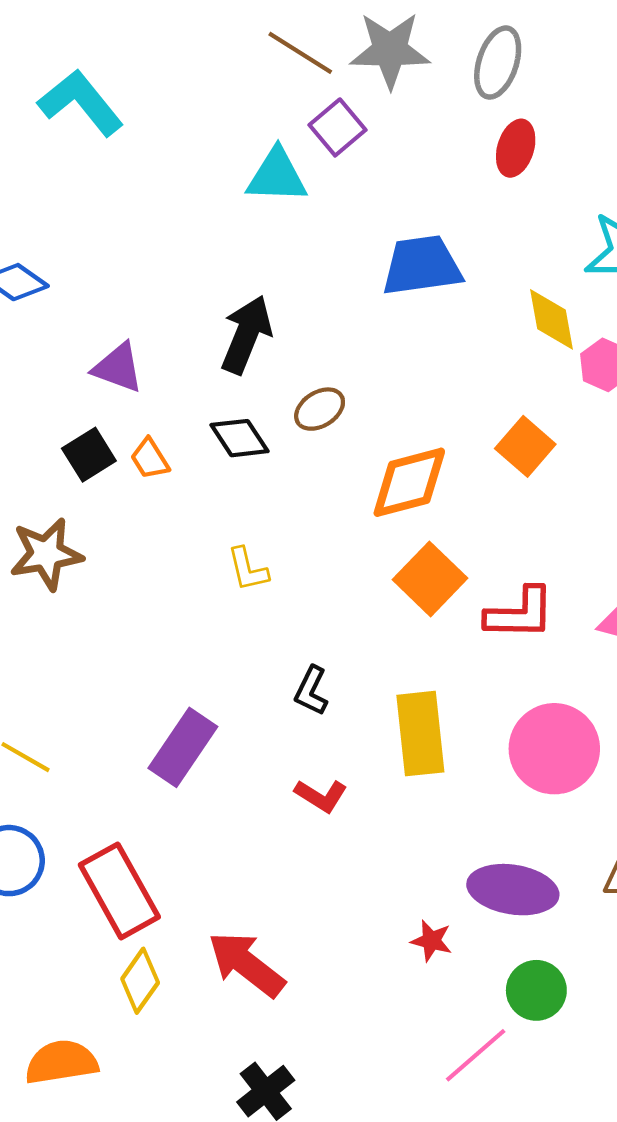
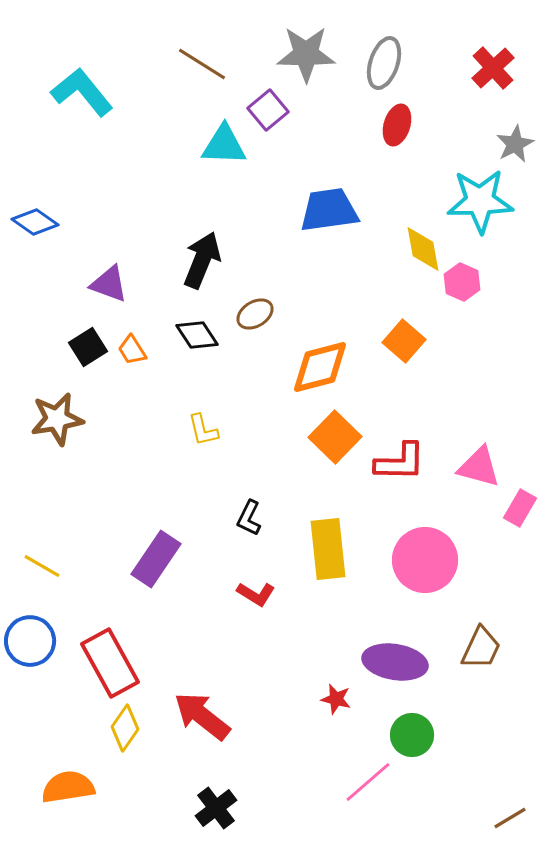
brown line: (300, 53) -> (202, 64), moved

